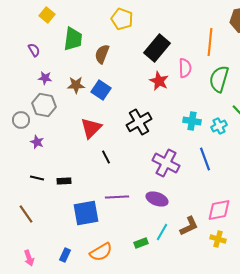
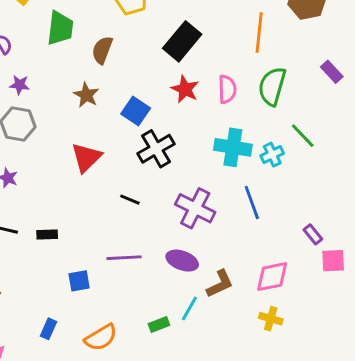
pink semicircle: (185, 68) -> (227, 89), moved
brown star: (76, 85) -> (86, 95), moved, turned 30
blue square: (101, 90) -> (136, 111), moved
cyan cross: (192, 121) -> (233, 147), size x1.4
black line: (106, 157) -> (130, 200), moved, turned -40
blue square: (86, 213) -> (79, 281), size x0.6
brown L-shape: (189, 226) -> (220, 284), moved
blue rectangle: (65, 255) -> (49, 329), moved

